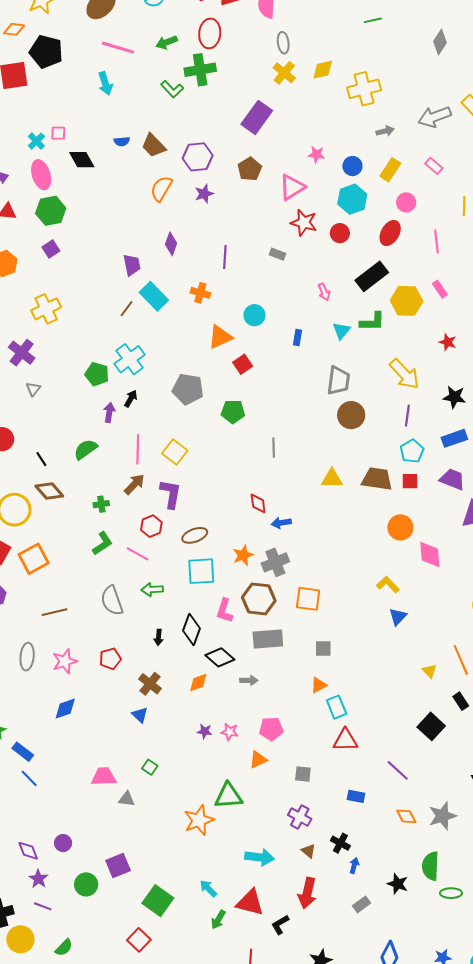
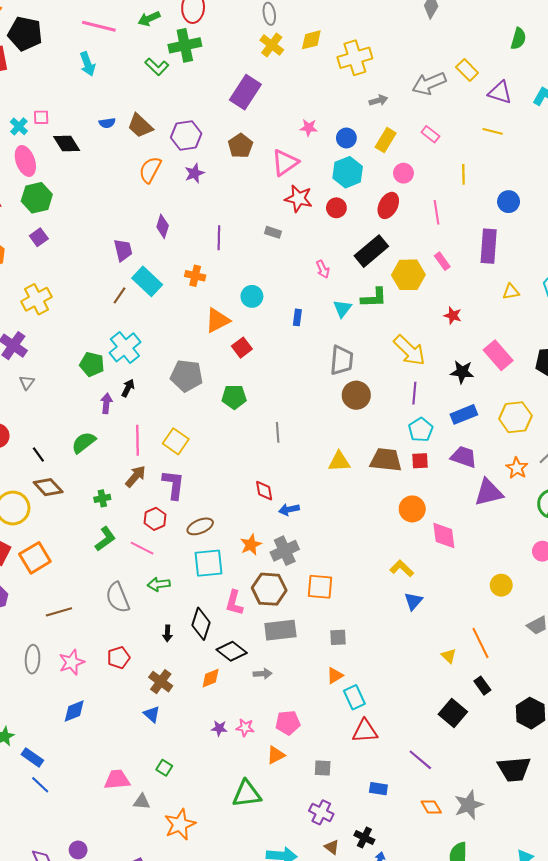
orange star: (199, 820) -> (180, 824), moved

